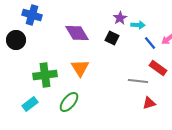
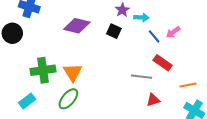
purple diamond: (77, 33) -> (77, 26), turned -45
orange triangle: (80, 68) -> (73, 72), moved

